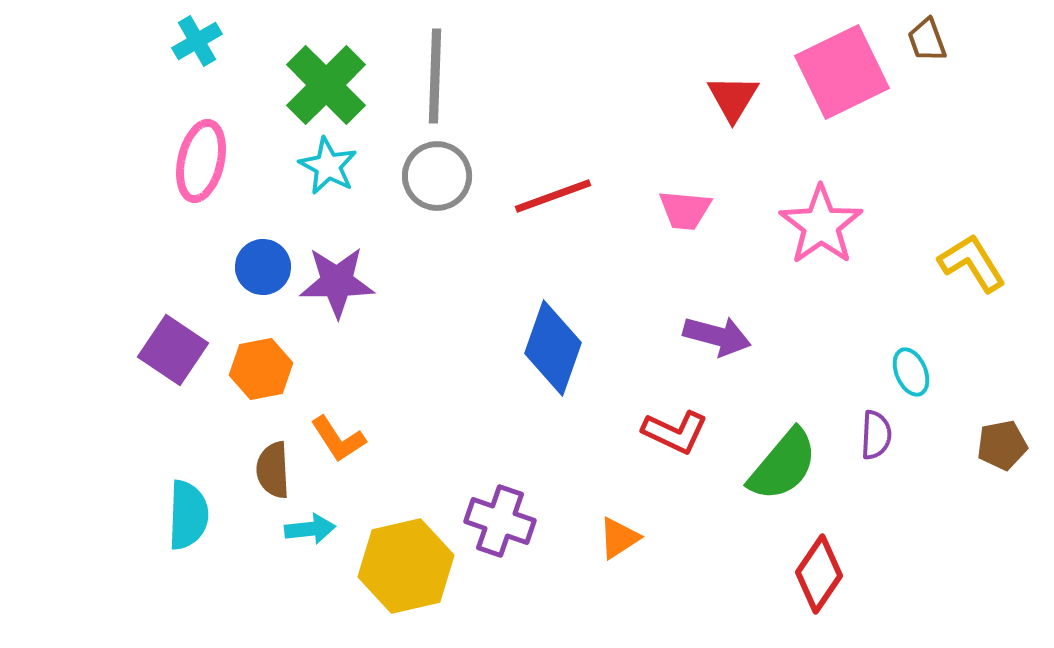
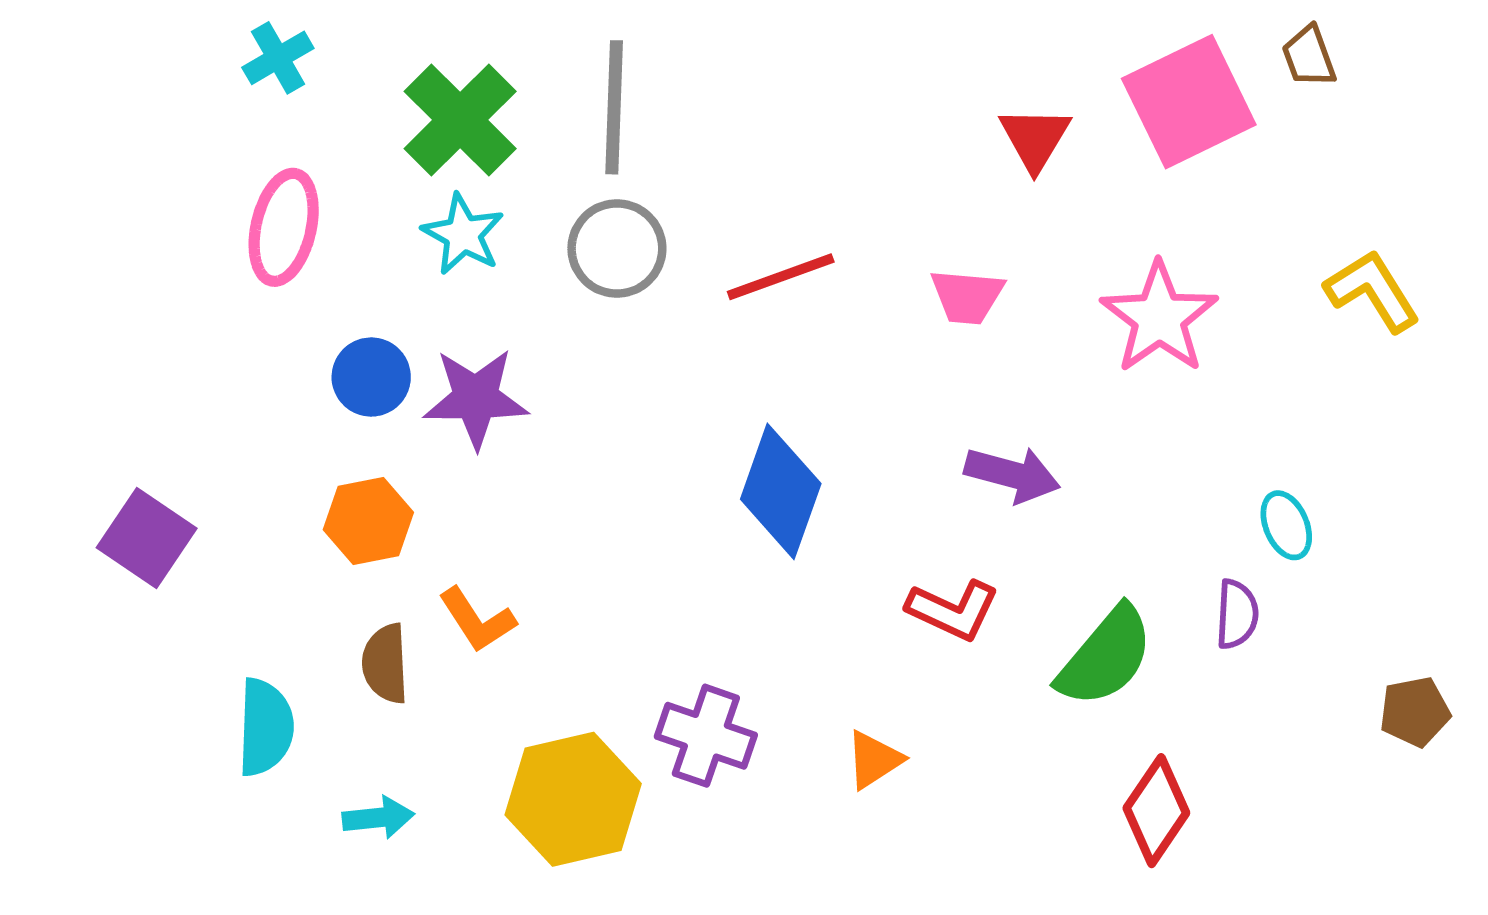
yellow L-shape: (972, 263) -> (1372, 291), moved
purple square: (173, 350) -> (147, 538), moved
brown pentagon: (1002, 445) -> (1415, 712), moved
cyan arrow: (310, 529) -> (378, 818), moved

